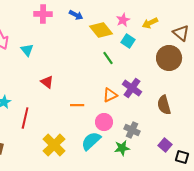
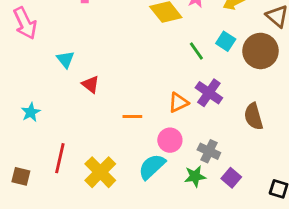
cyan square: (128, 41) -> (226, 41), moved
cyan triangle: (27, 50) -> (65, 59), moved
green line: (108, 58) -> (196, 51), moved
red line: (25, 118) -> (60, 158), moved
purple square: (165, 145) -> (231, 178), moved

